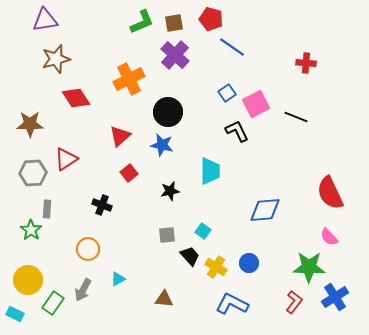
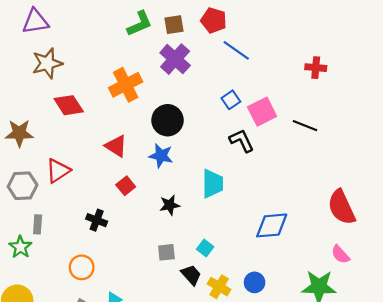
red triangle: (120, 136) -> (116, 146), turned -45

